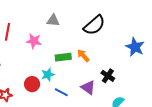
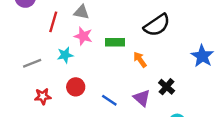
gray triangle: (53, 20) -> (81, 12), moved
green rectangle: (63, 57) -> (115, 42), moved
cyan star: (48, 75) -> (65, 55), moved

